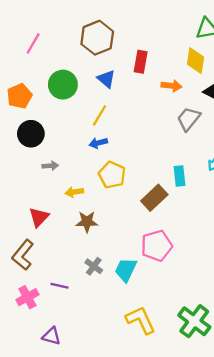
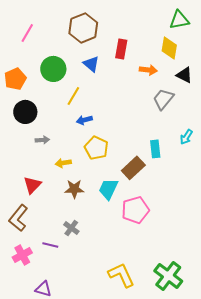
yellow line: (99, 115) -> (73, 96), moved
gray cross: (94, 266) -> (71, 228), moved
cyan trapezoid: (126, 270) -> (108, 189), moved

